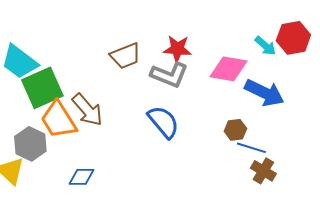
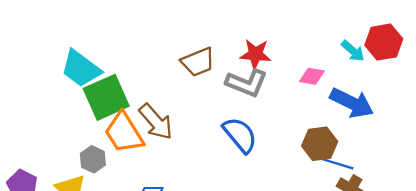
pink diamond: (228, 69) -> (312, 76), size x0.6
brown hexagon: (235, 130) -> (320, 144), size x1.4
gray hexagon: (30, 144) -> (93, 159), size x0.7

